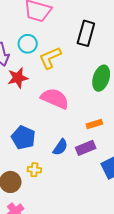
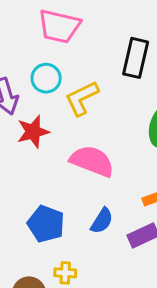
blue semicircle: (60, 147) -> (102, 221), moved

